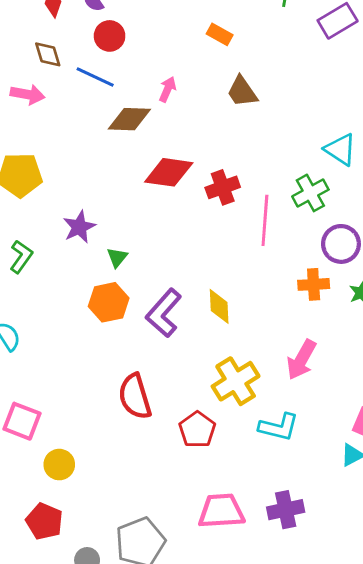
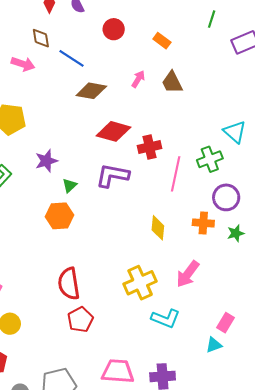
red circle: (110, 36) -> (114, 29), moved
pink arrow: (167, 89) -> (138, 79), moved
yellow diamond: (219, 306) -> (158, 228), moved
purple L-shape: (164, 313) -> (112, 175), moved, turned 52
red pentagon: (197, 430) -> (80, 320), moved

